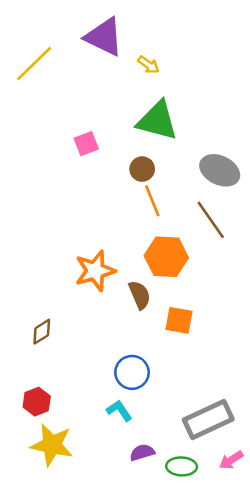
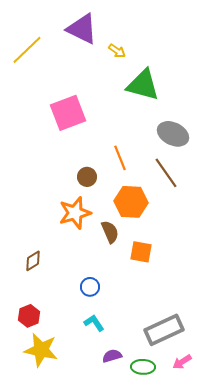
green triangle: (157, 121) -> (143, 85), moved
pink square: (86, 144) -> (68, 113), size x1.8
brown circle: (142, 169) -> (87, 177), moved
blue circle: (132, 372) -> (90, 287), moved, size x0.7

